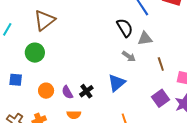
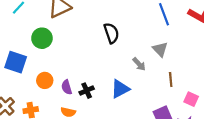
black semicircle: (125, 28) -> (111, 33), moved
gray triangle: (145, 39) -> (160, 49), turned 42
blue square: (16, 80) -> (16, 62), size x1.5

